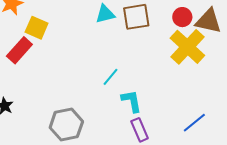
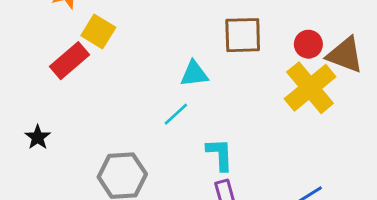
cyan triangle: (105, 14) -> (194, 74), moved
cyan line: (111, 77) -> (176, 114), moved

